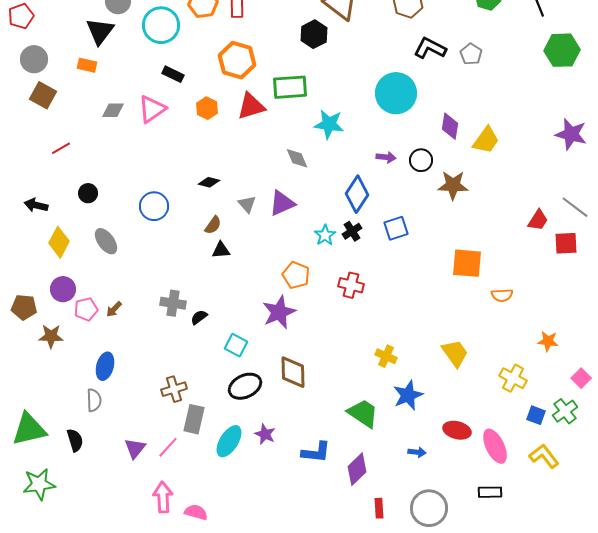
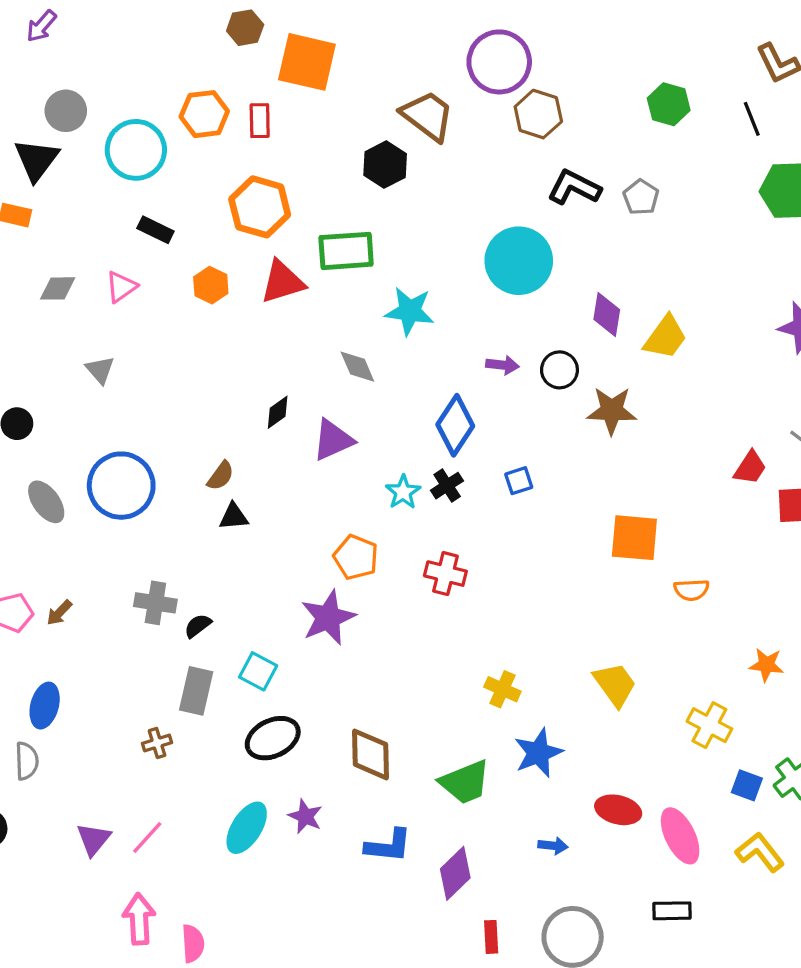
pink triangle: (152, 109) -> (121, 287), size x0.7
black diamond: (209, 182) -> (278, 412), moved, turned -50
gray triangle: (247, 204) -> (100, 370), moved
blue circle: (154, 206) -> (121, 486), moved, size x1.4
blue square: (396, 228) -> (519, 481), size x0.7
brown diamond: (293, 372) -> (370, 754), moved
brown cross: (174, 389) -> (157, 743), size x0.7
green trapezoid: (363, 413) -> (465, 782), turned 124
gray rectangle: (194, 419) -> (196, 691), moved
pink semicircle: (196, 512) -> (193, 943), turned 70

